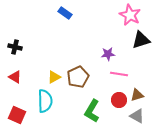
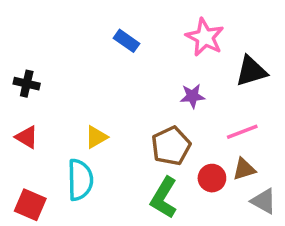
blue rectangle: (65, 13) -> (126, 41), moved
pink star: (130, 15) -> (205, 37), moved
pink line: (119, 74) -> (242, 132), moved, turned -30
brown pentagon: (78, 77) -> (171, 146), moved
gray triangle: (137, 116) -> (264, 201), moved

